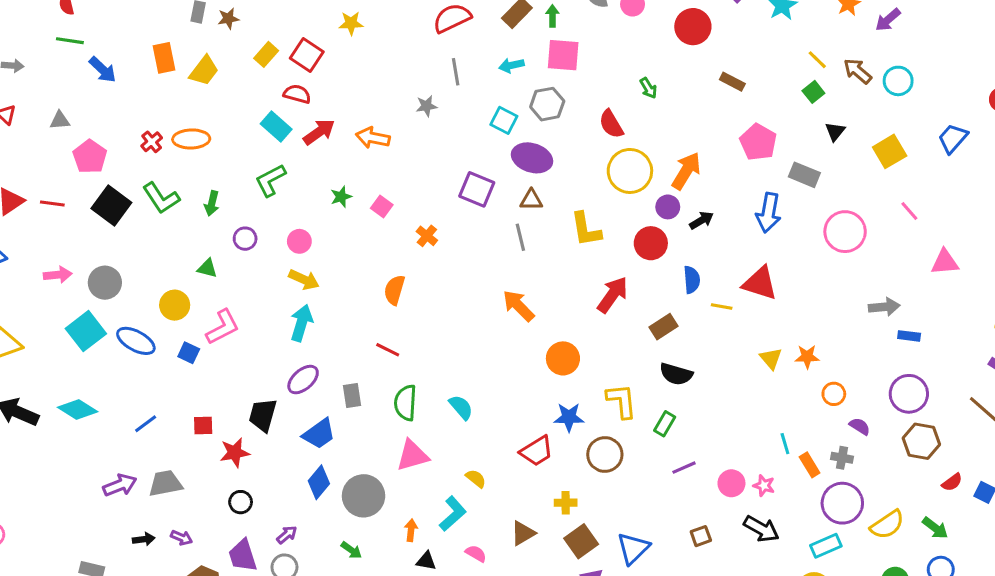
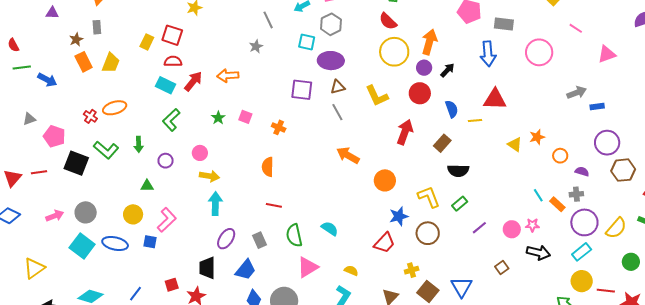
brown star: (228, 18) -> (76, 39), moved
red semicircle: (611, 124) -> (388, 21), moved
green rectangle: (665, 424) -> (460, 204), turned 35

